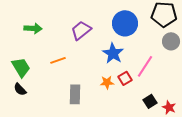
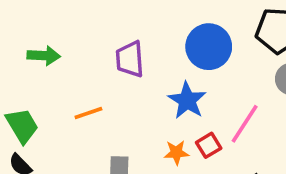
purple trapezoid: (81, 30) -> (130, 59), turned -55

